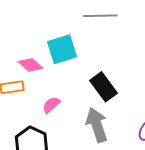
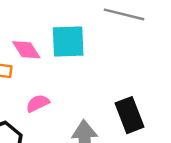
black rectangle: (104, 87) -> (129, 115), moved

